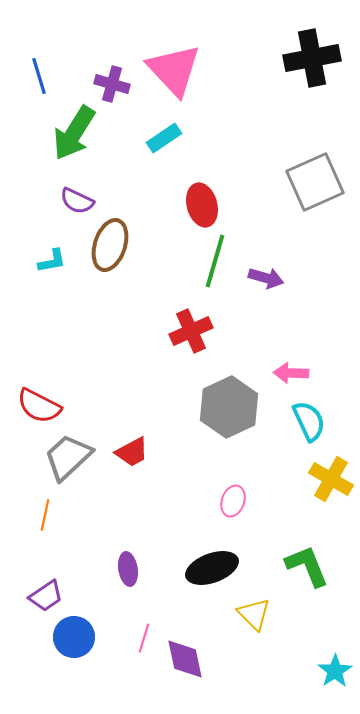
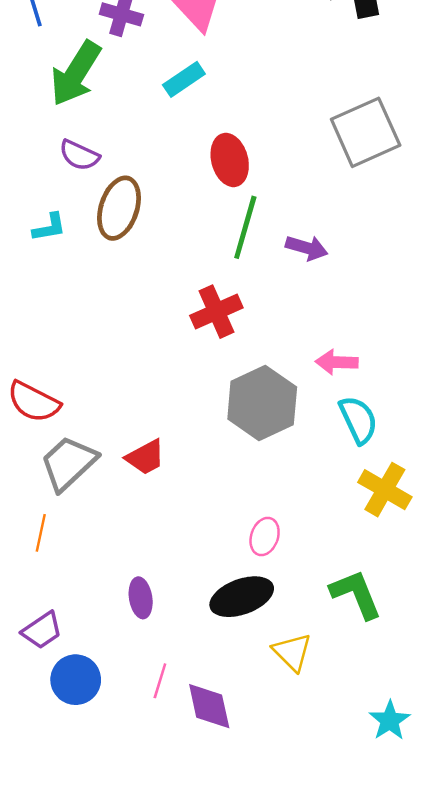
pink ellipse: (233, 501) -> (265, 537), moved

